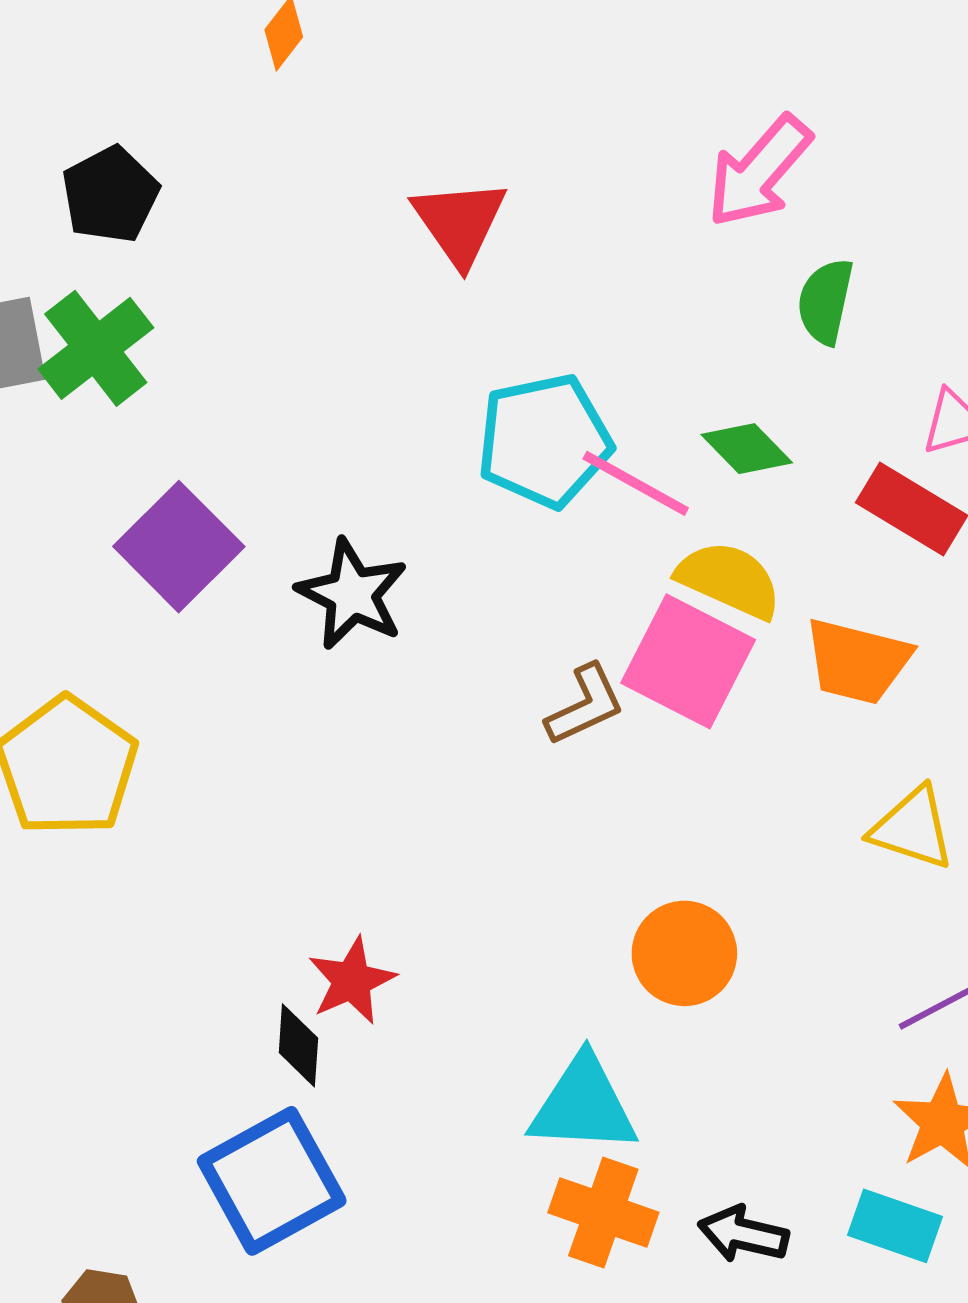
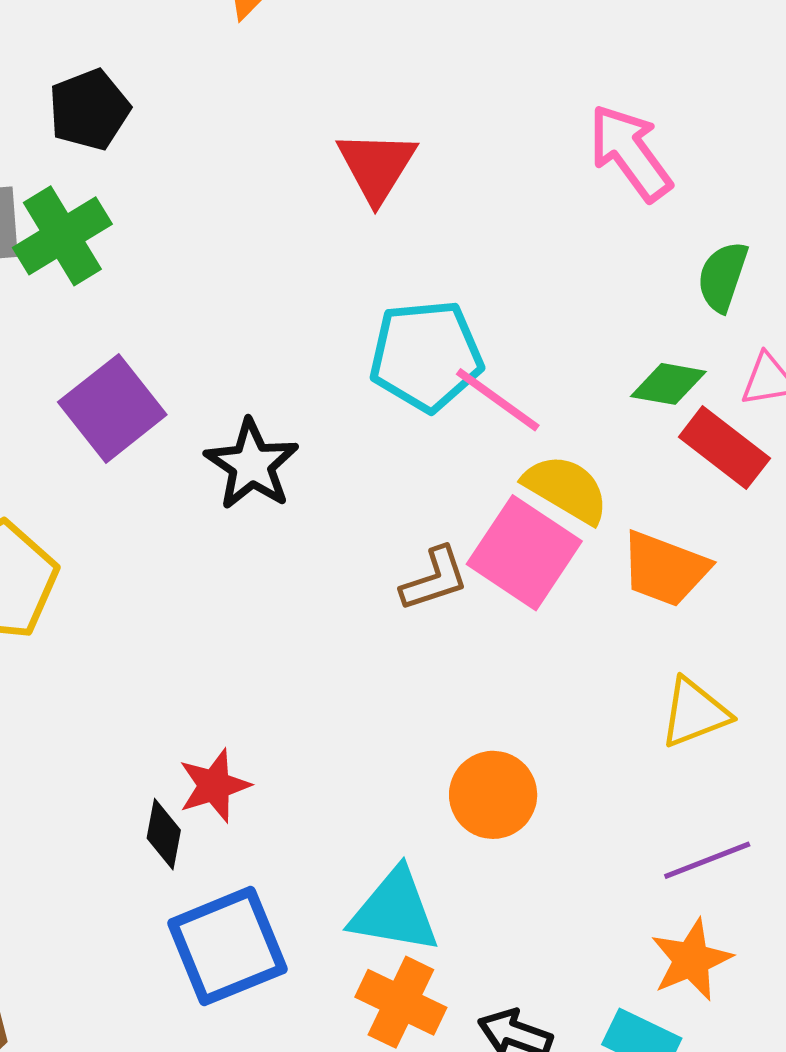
pink arrow: (759, 171) -> (630, 153), turned 96
green semicircle: (825, 301) -> (723, 276), moved
green diamond: (747, 449) -> (668, 384), moved, turned -42
yellow triangle: (913, 828) -> (695, 713), turned -46
blue square: (272, 1181) -> (227, 946), moved

